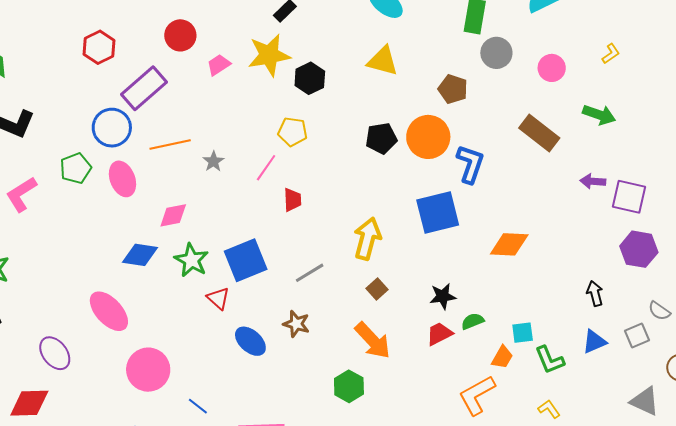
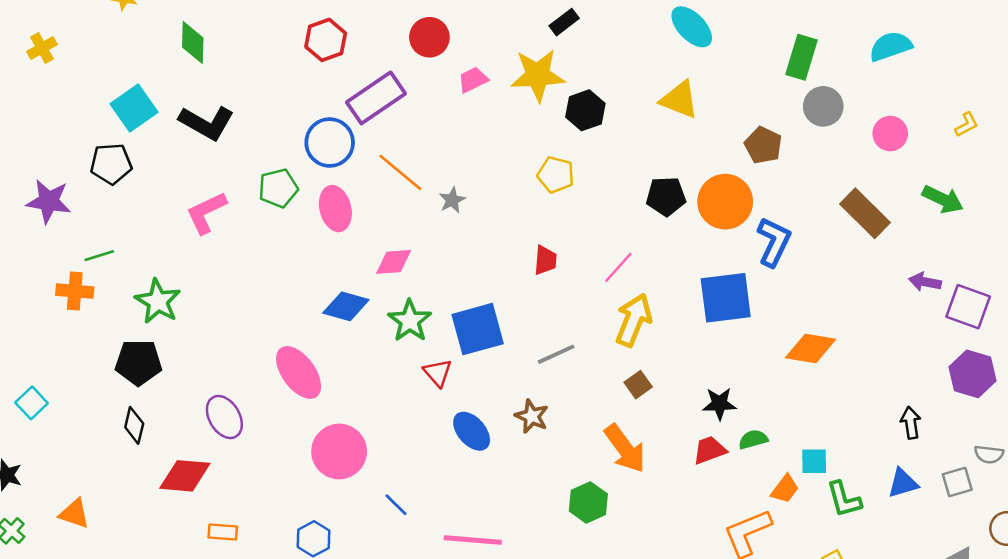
orange line: (170, 144) -> (400, 172), turned 45
pink line: (266, 168) -> (618, 267), moved
gray semicircle: (659, 311) -> (989, 454), turned -35

